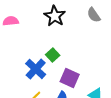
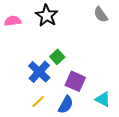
black star: (55, 16) -> (47, 16), moved

